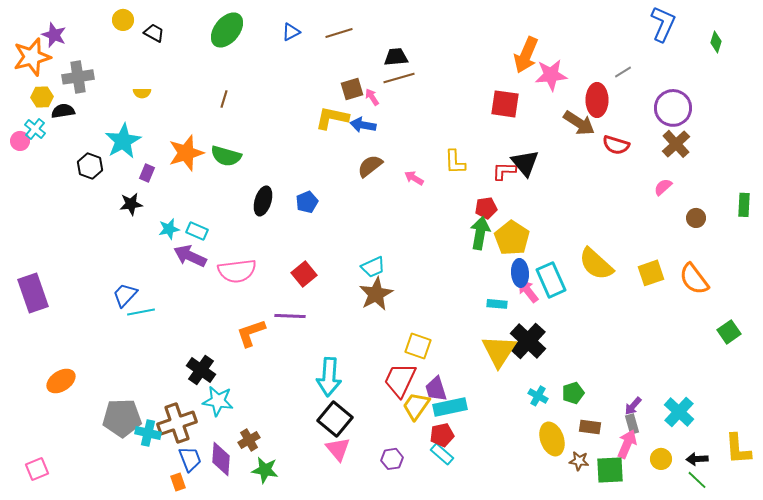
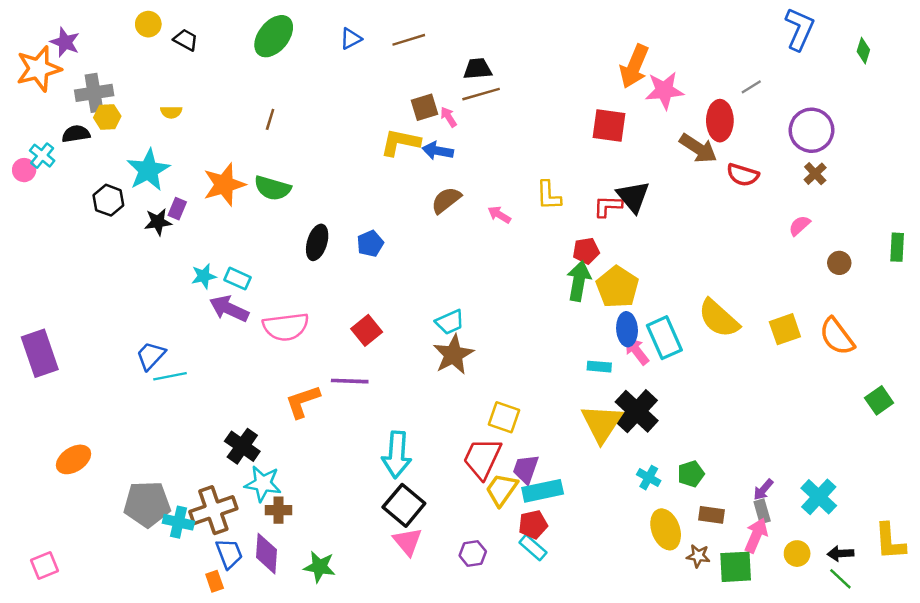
yellow hexagon: (42, 97) -> (107, 117), moved
brown cross: (676, 144) -> (815, 174), size x0.7
black star: (131, 204) -> (158, 222), moved
purple trapezoid: (436, 389) -> (526, 469), turned 36
brown cross: (249, 440) -> (279, 510), moved, turned 30

